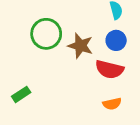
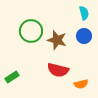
red semicircle: (109, 69) -> (58, 70), moved

